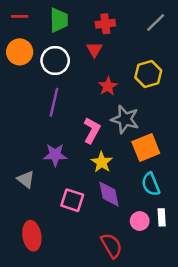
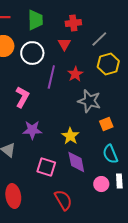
gray line: (156, 23) -> (99, 39), moved
purple line: (54, 102) -> (51, 77), moved
pink L-shape: (92, 130) -> (22, 97), moved
orange square: (146, 147) -> (106, 124), size x0.6
red semicircle: (111, 246) -> (63, 200), moved

